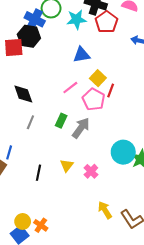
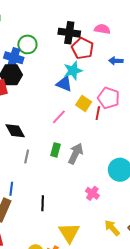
cyan star: (77, 19) -> (73, 71), moved
blue triangle: (82, 55) -> (64, 84), turned 42
pink pentagon: (94, 99) -> (109, 98), moved
yellow triangle: (67, 165) -> (69, 233), moved, size x1.6

